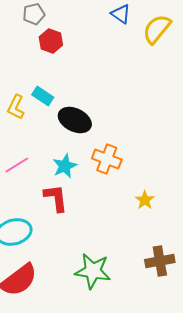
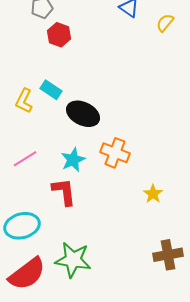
yellow semicircle: (157, 29) -> (165, 23), size x0.6
green star: (93, 271) -> (73, 260), moved

